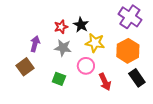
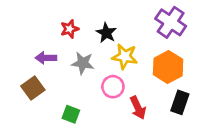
red star: (61, 27) -> (70, 29), moved
purple arrow: (35, 44) -> (46, 58), turned -105
black rectangle: (137, 78) -> (180, 102), turned 54
green square: (59, 79) -> (71, 114), moved

